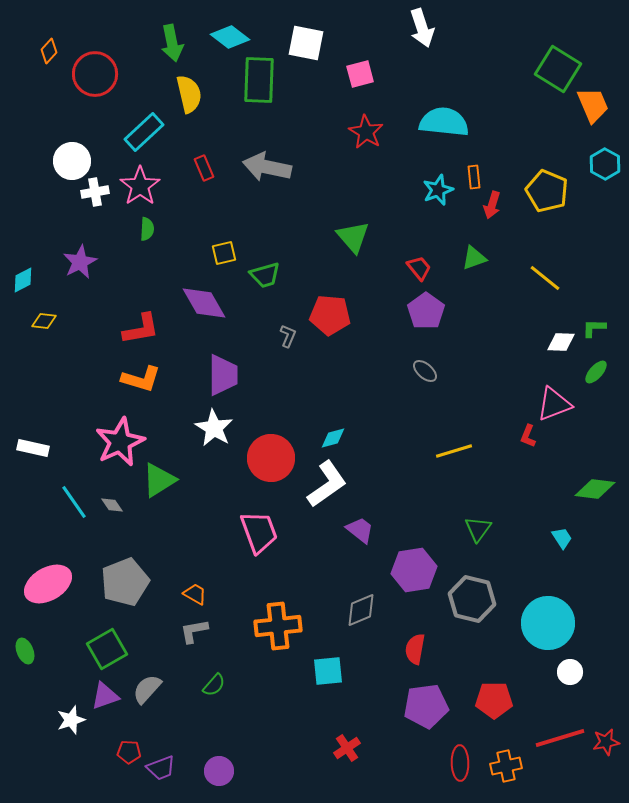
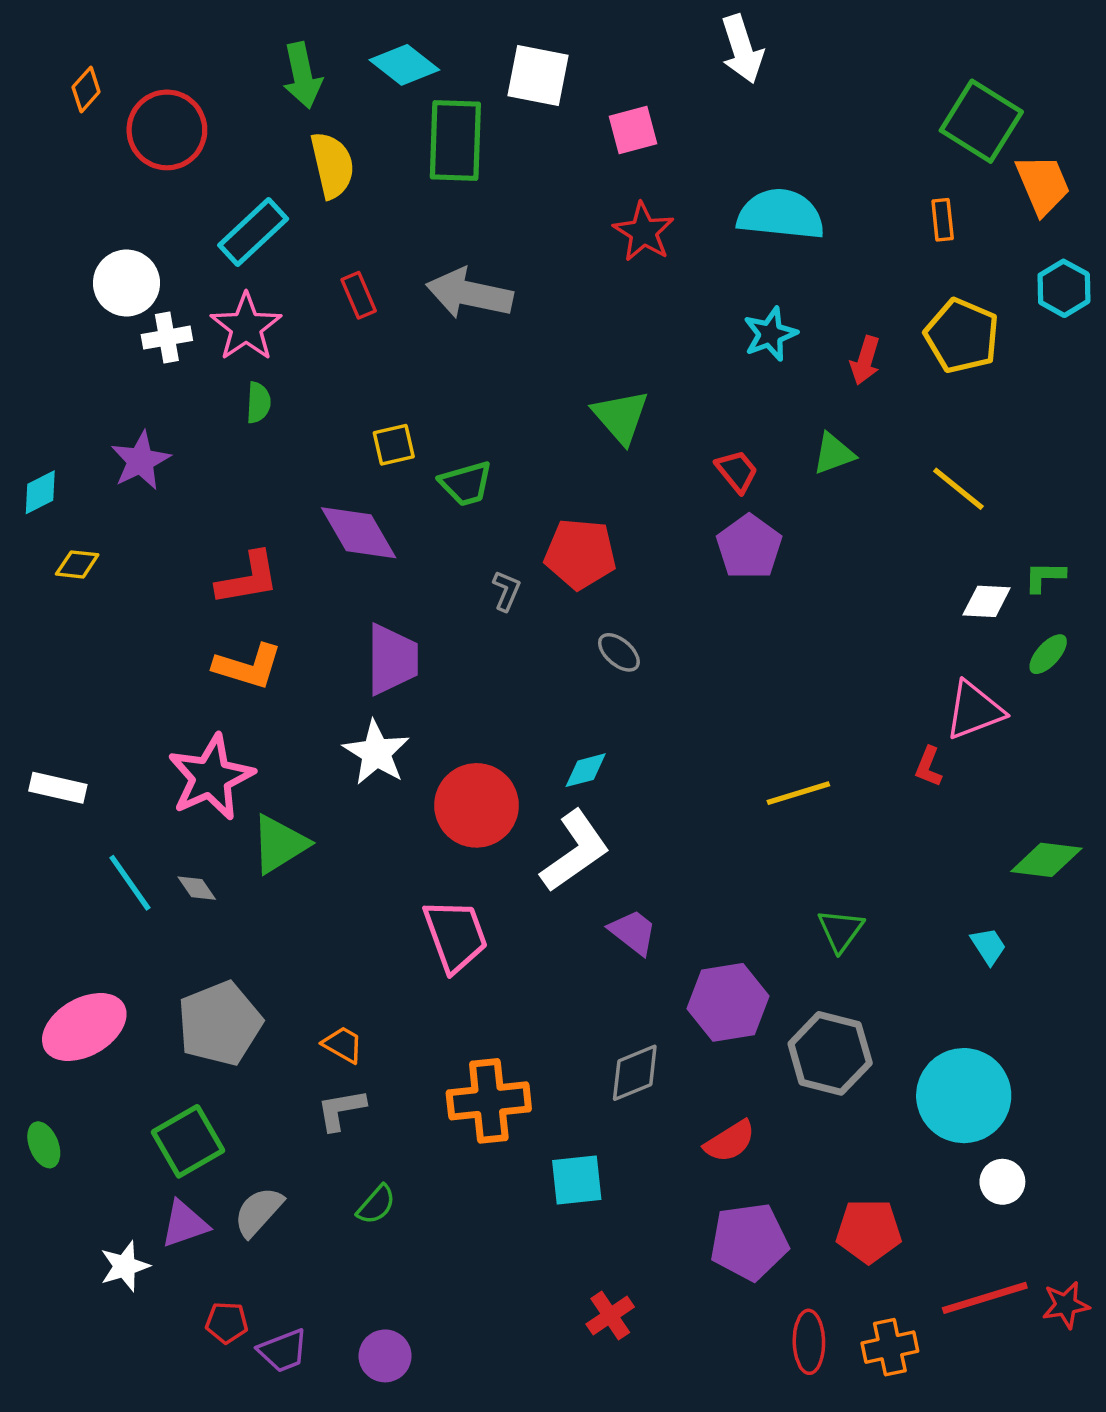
orange rectangle: (474, 177) -> (943, 220), moved
gray ellipse: (425, 371) -> (619, 652), moved
red semicircle: (415, 649) -> (730, 1141), turned -132

